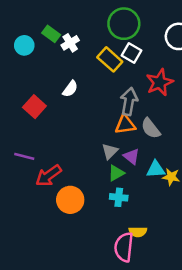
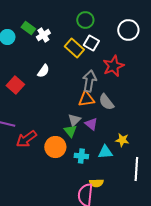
green circle: (124, 24) -> (85, 20), size x0.7
cyan triangle: (156, 169) -> (105, 152), moved
green triangle: (116, 173) -> (70, 131), moved, turned -40
orange circle: (70, 200) -> (55, 147), moved

